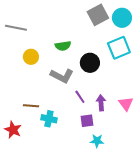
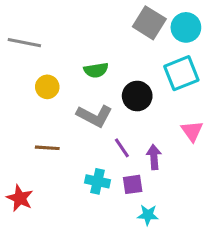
gray square: (98, 15) -> (149, 23), turned -30
pink triangle: (126, 104) -> (192, 131), moved
brown line: (31, 106) -> (47, 148), moved
cyan cross: (49, 119) -> (98, 181), moved

